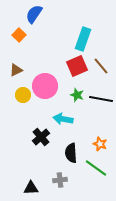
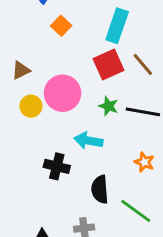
orange square: (19, 35) -> (61, 26), moved
black cross: (41, 137) -> (57, 166), turned -36
orange star: (100, 144) -> (144, 162), moved

